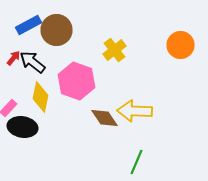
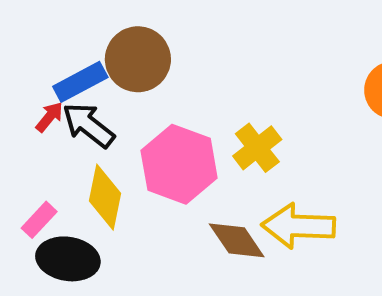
blue rectangle: (28, 25) -> (80, 82), moved
yellow cross: (114, 50) -> (257, 148), moved

